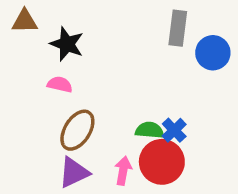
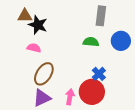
brown triangle: (25, 21) -> (25, 16), moved
blue circle: (213, 53) -> (121, 41), moved
green semicircle: (150, 130) -> (91, 42), moved

